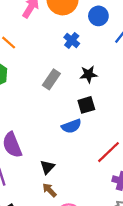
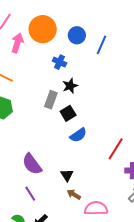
black star: (89, 74) -> (70, 86), moved
black square: (86, 105) -> (68, 113), moved

